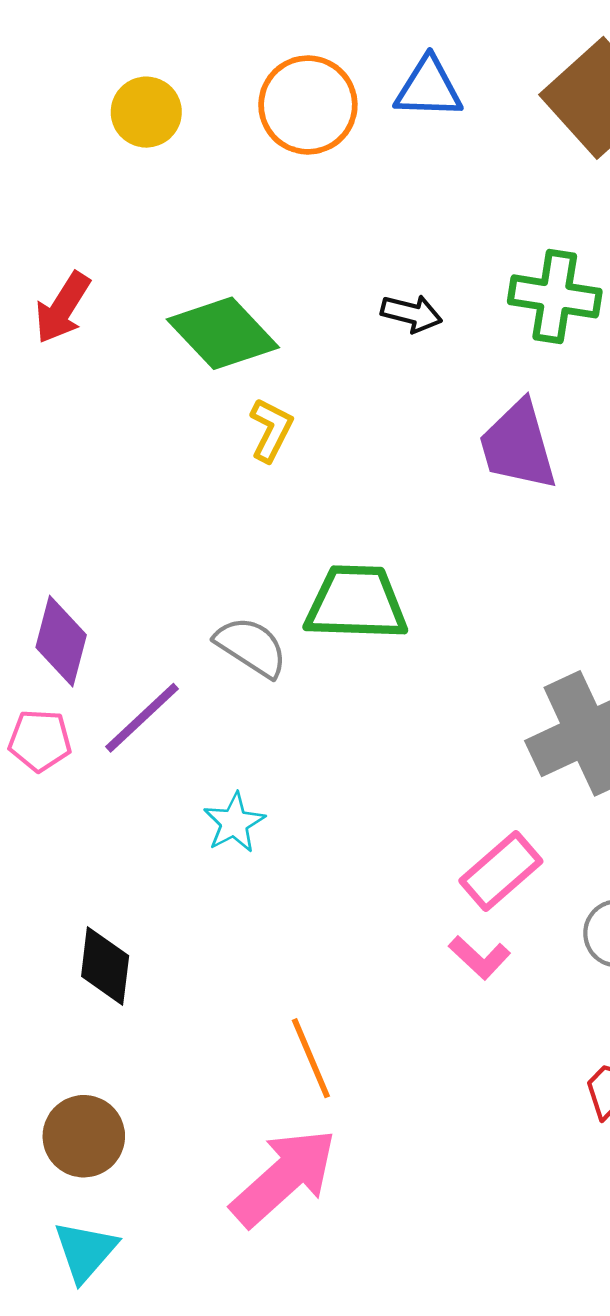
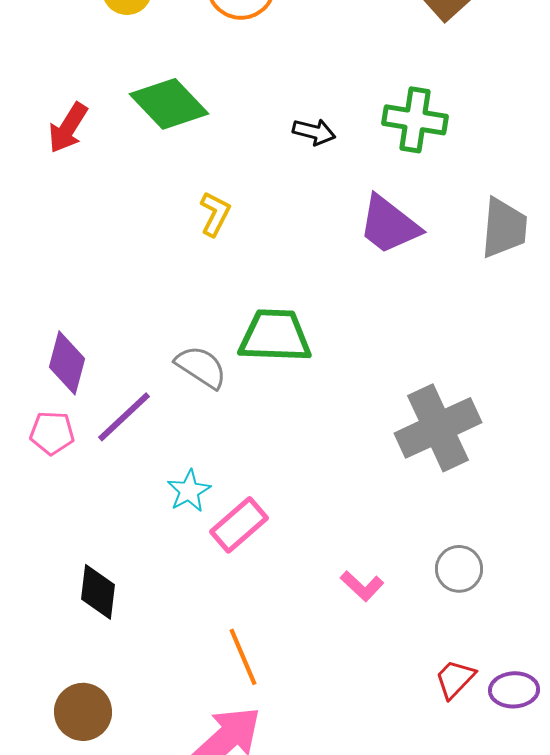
green diamond: (223, 333) -> (169, 104), moved
purple trapezoid: (518, 445) -> (389, 225), turned -36
pink rectangle: (501, 871) -> (239, 525), moved

